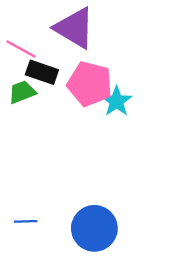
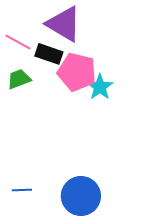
black rectangle: (42, 72) -> (49, 54), moved

